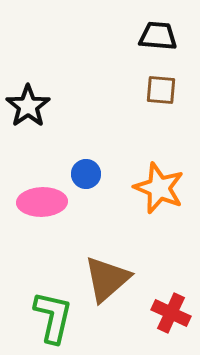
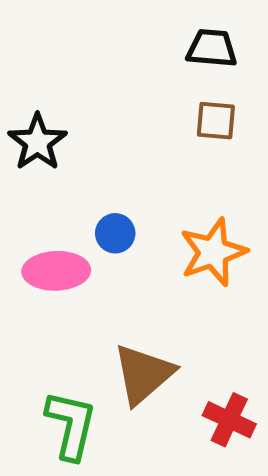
orange star: (159, 188) -> (213, 252), turned 30

